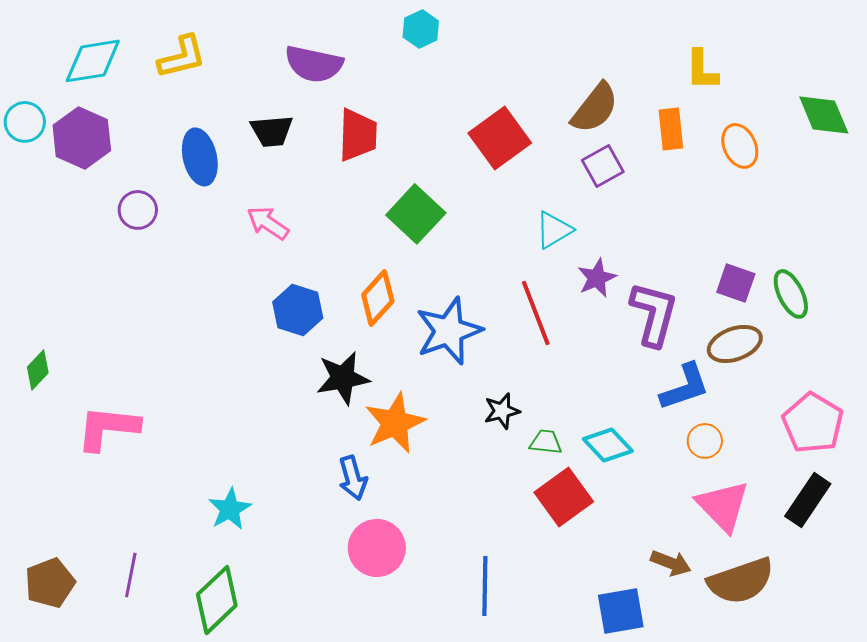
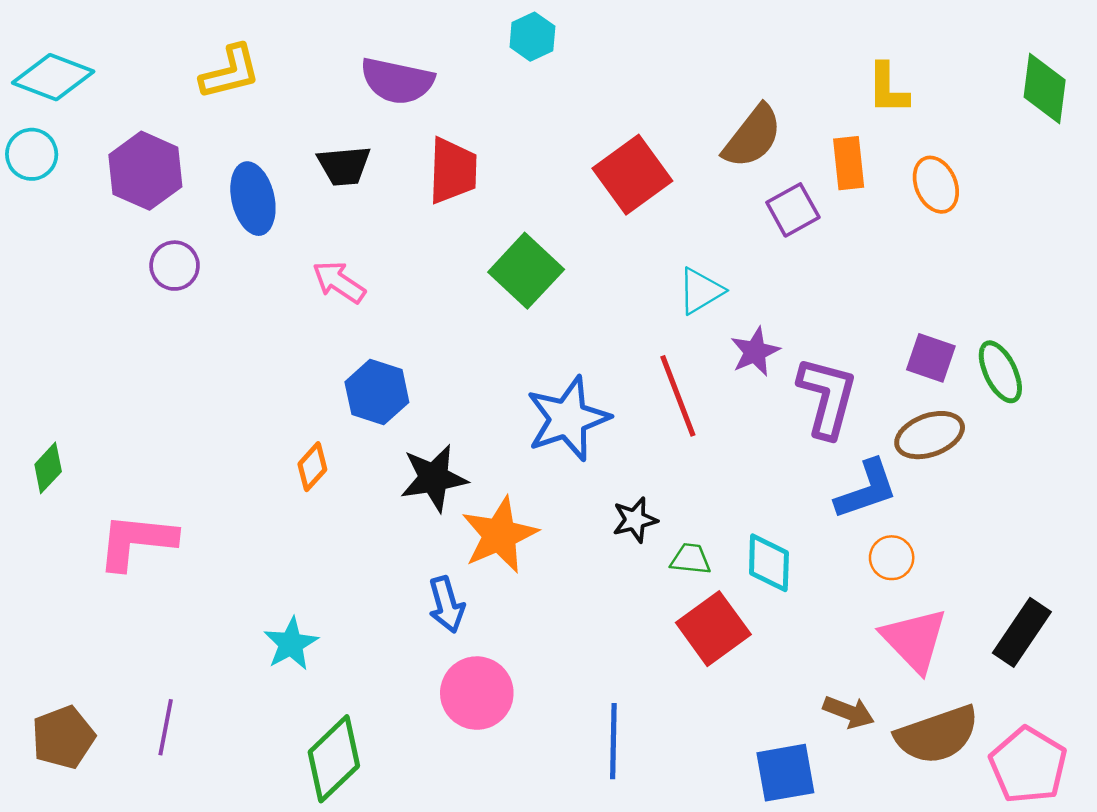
cyan diamond: (93, 61) -> (53, 77), moved, turned 30
green diamond: (824, 115) -> (1045, 89), moved, turned 30
purple hexagon: (82, 138) -> (145, 171), moved
purple square: (603, 166) -> (793, 210), moved
orange diamond: (378, 298) -> (312, 467), moved, size x0.7
pink pentagon: (813, 423) -> (1028, 765), moved
cyan diamond: (608, 445) -> (769, 563), turned 45
green diamond: (217, 600) -> (334, 759), moved

